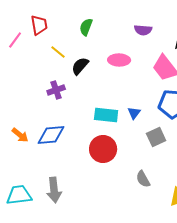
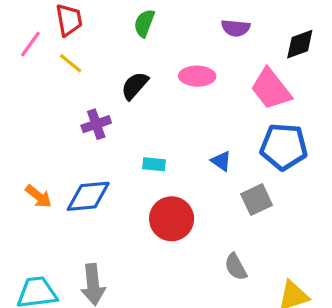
yellow line: (58, 52) -> (71, 63), moved
blue triangle: (134, 113) -> (221, 161), turned -32
cyan rectangle: (106, 115) -> (154, 164), moved, size x0.6

